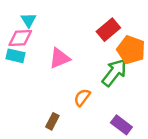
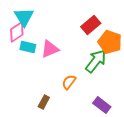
cyan triangle: (29, 20) -> (24, 17), size x1.5
pink diamond: (20, 38) -> (17, 32), turned -30
cyan rectangle: (15, 56) -> (28, 47), moved

